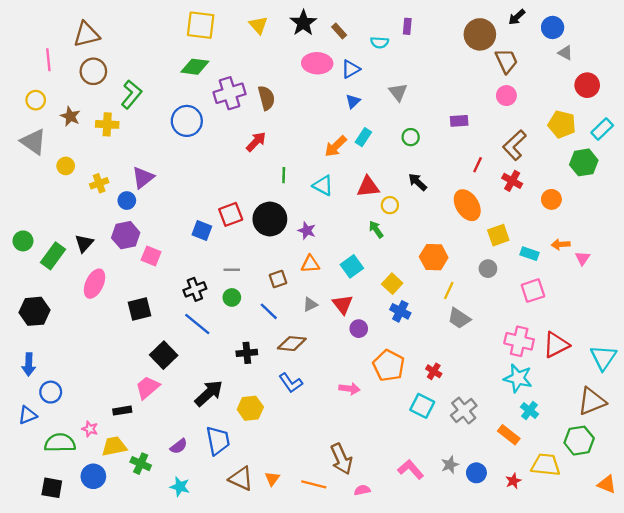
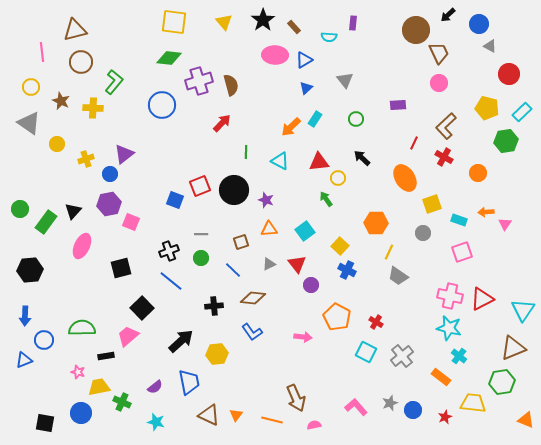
green semicircle: (60, 443) -> (82, 328), moved

